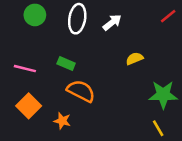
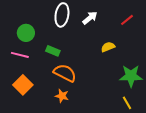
green circle: (35, 15) -> (26, 33), moved
red line: (168, 16) -> (127, 20), moved
orange star: (62, 121) -> (62, 96), moved

